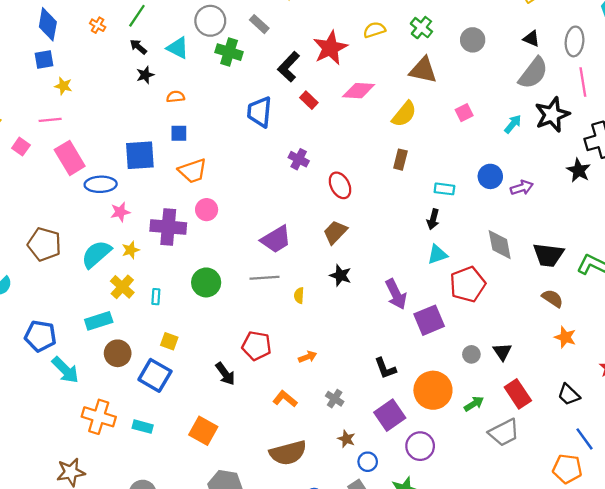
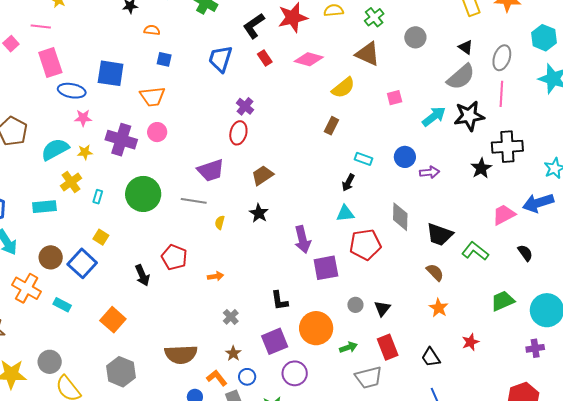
cyan arrow: (513, 124) -> (434, 117), size x1.4
blue square: (179, 133) -> (164, 59), moved
red ellipse: (340, 185) -> (238, 133), moved, turned 30
green circle: (206, 282) -> (143, 194), size x1.4
brown circle: (118, 353) -> (51, 257), moved
orange L-shape: (285, 399) -> (217, 378), moved

